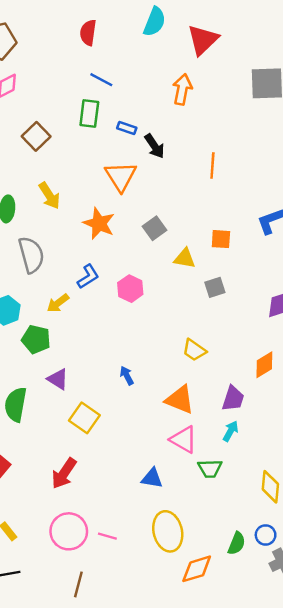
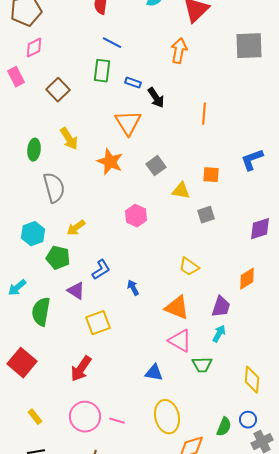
blue L-shape: (88, 277) -> (101, 270), moved
yellow square: (84, 418) -> (98, 323), turned 35

